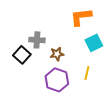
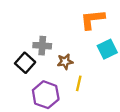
yellow line: (87, 73) -> (79, 83), moved
purple hexagon: (57, 80) -> (46, 95), moved

